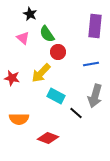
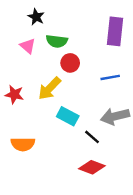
green semicircle: (47, 34) -> (57, 41), turned -48
gray arrow: (95, 96) -> (115, 116), turned 60
red diamond: (48, 138) -> (92, 167), moved

